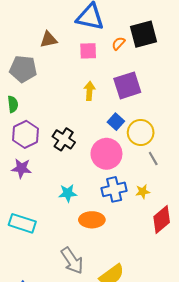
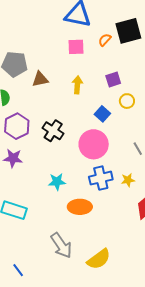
brown triangle: (49, 40) -> (40, 79), moved
purple square: (127, 85) -> (113, 80), size x0.6
yellow circle: (141, 132) -> (127, 101), moved, size x0.6

